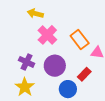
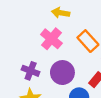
yellow arrow: (35, 13) -> (61, 13), moved

